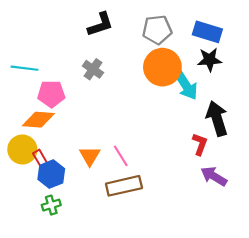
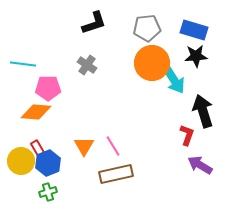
yellow circle: (22, 149) -> (21, 161), moved

